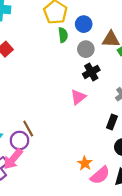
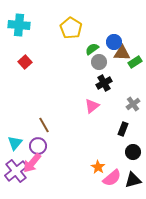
blue circle: (84, 24) -> (114, 42), moved
green semicircle: (63, 35) -> (92, 49), moved, turned -120
brown line: (28, 129) -> (44, 125), moved

